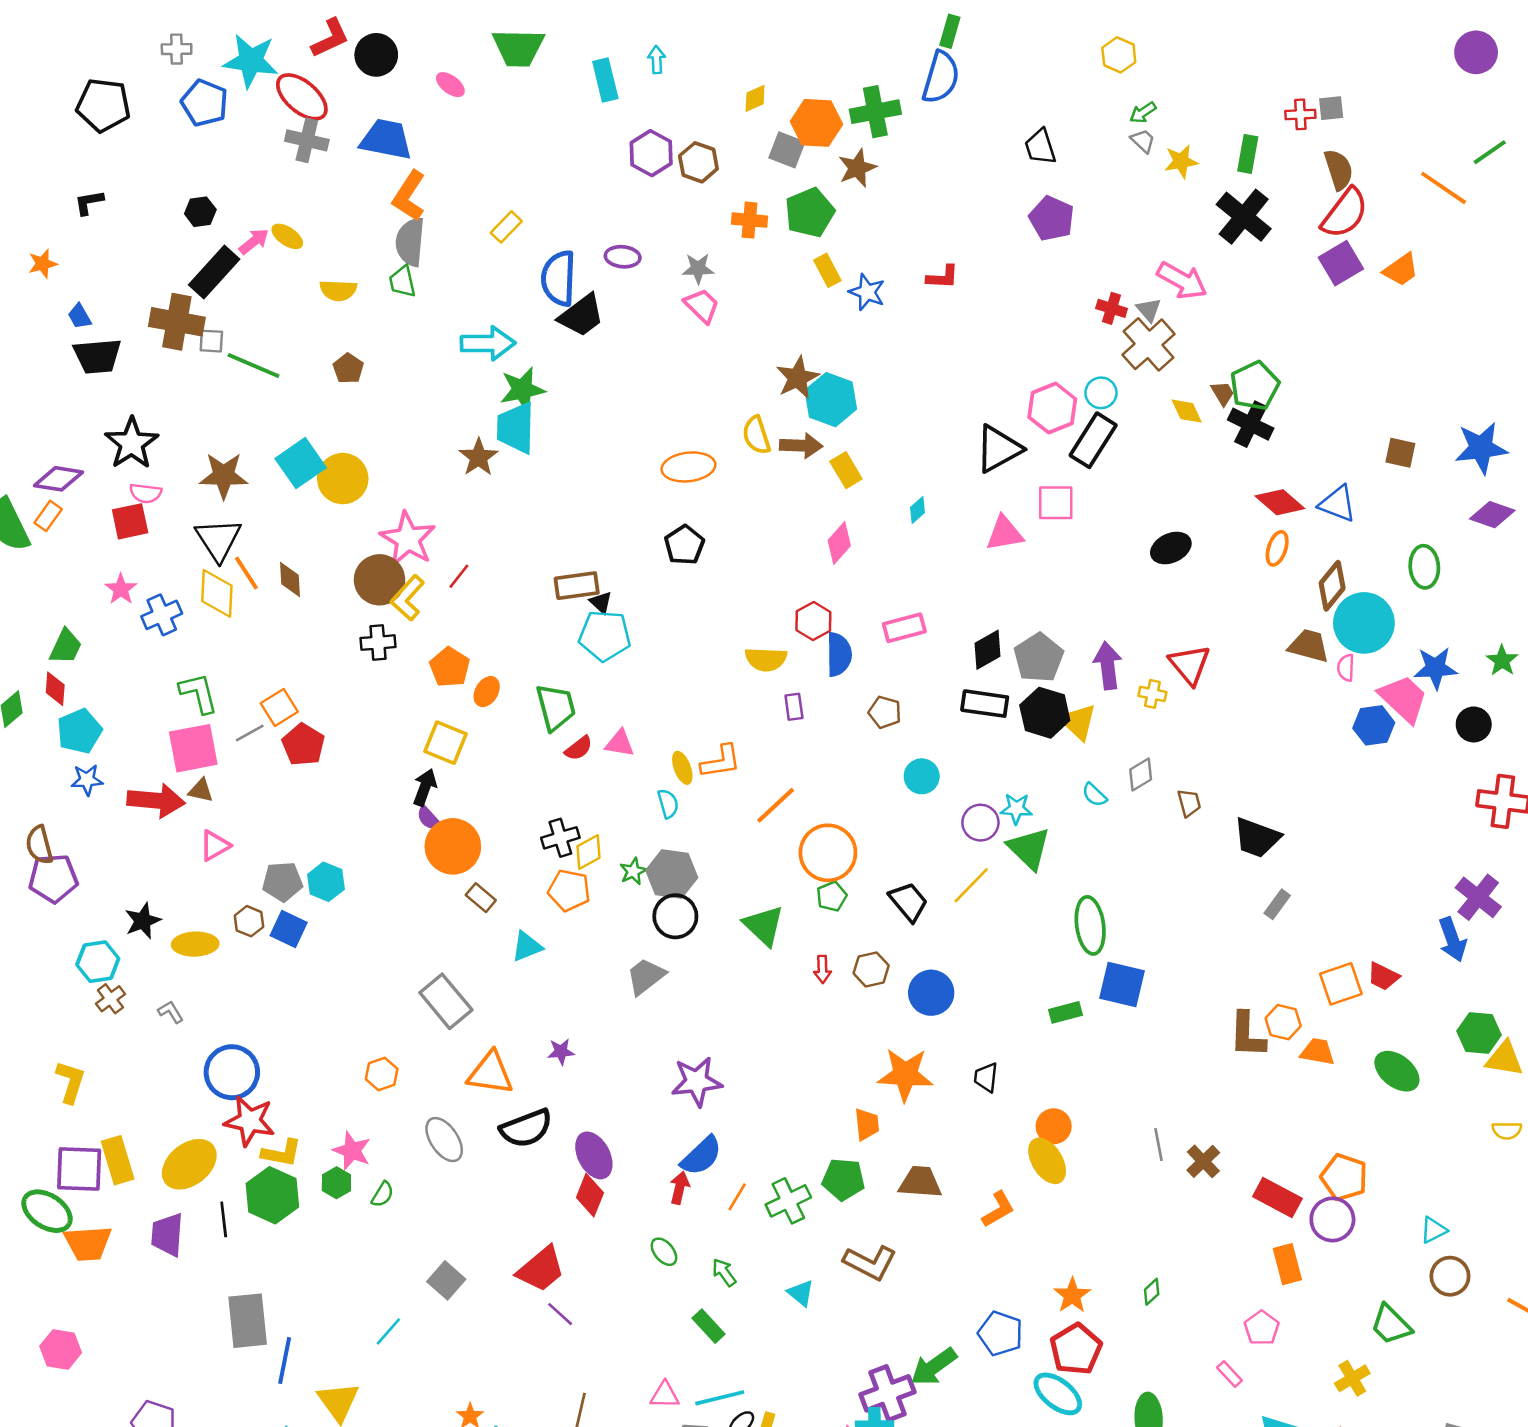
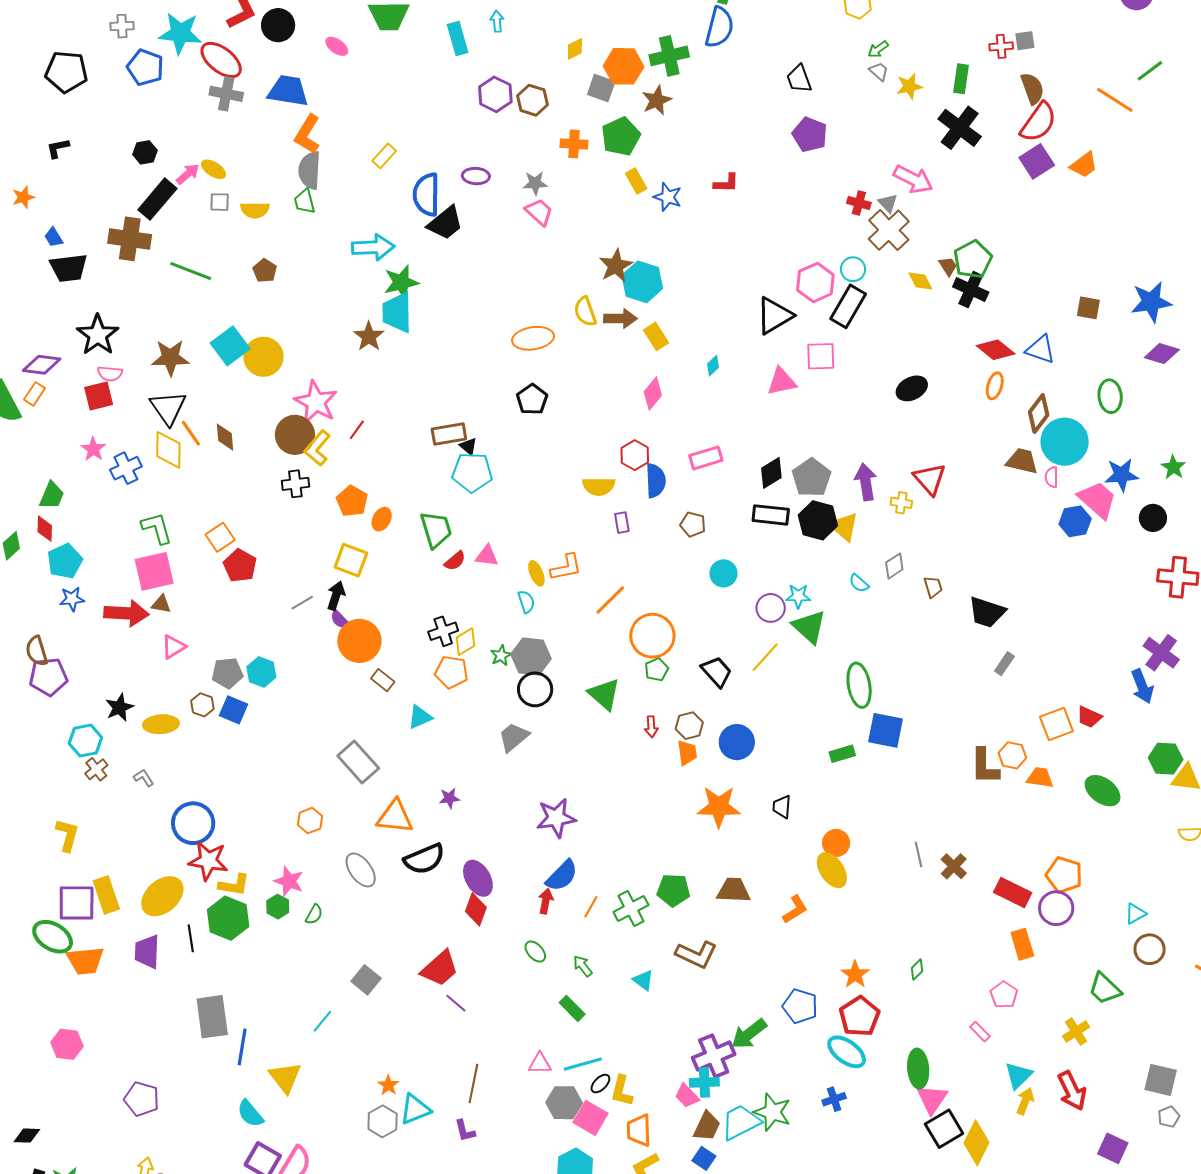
gray square: (211, 341) -> (220, 202), moved
gray line: (250, 733) -> (302, 603), moved
orange trapezoid: (867, 1124) -> (687, 753), moved

